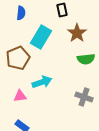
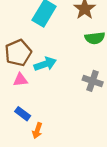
brown pentagon: (18, 58) -> (18, 53), moved

